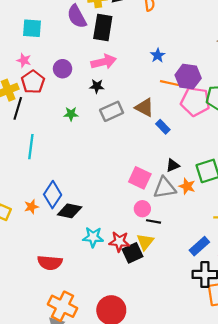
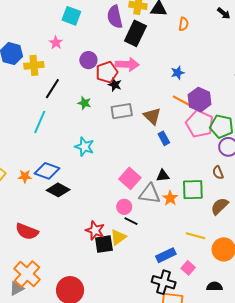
red pentagon: (33, 82) -> (107, 72), moved
black line: (18, 108) -> (52, 89), moved
blue diamond: (53, 195) -> (47, 171), turned 60
cyan star: (93, 237) -> (84, 147), moved

